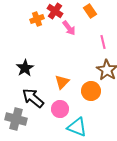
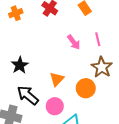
orange cross: (37, 19) -> (16, 13), moved
pink arrow: (69, 28) -> (74, 42), moved

